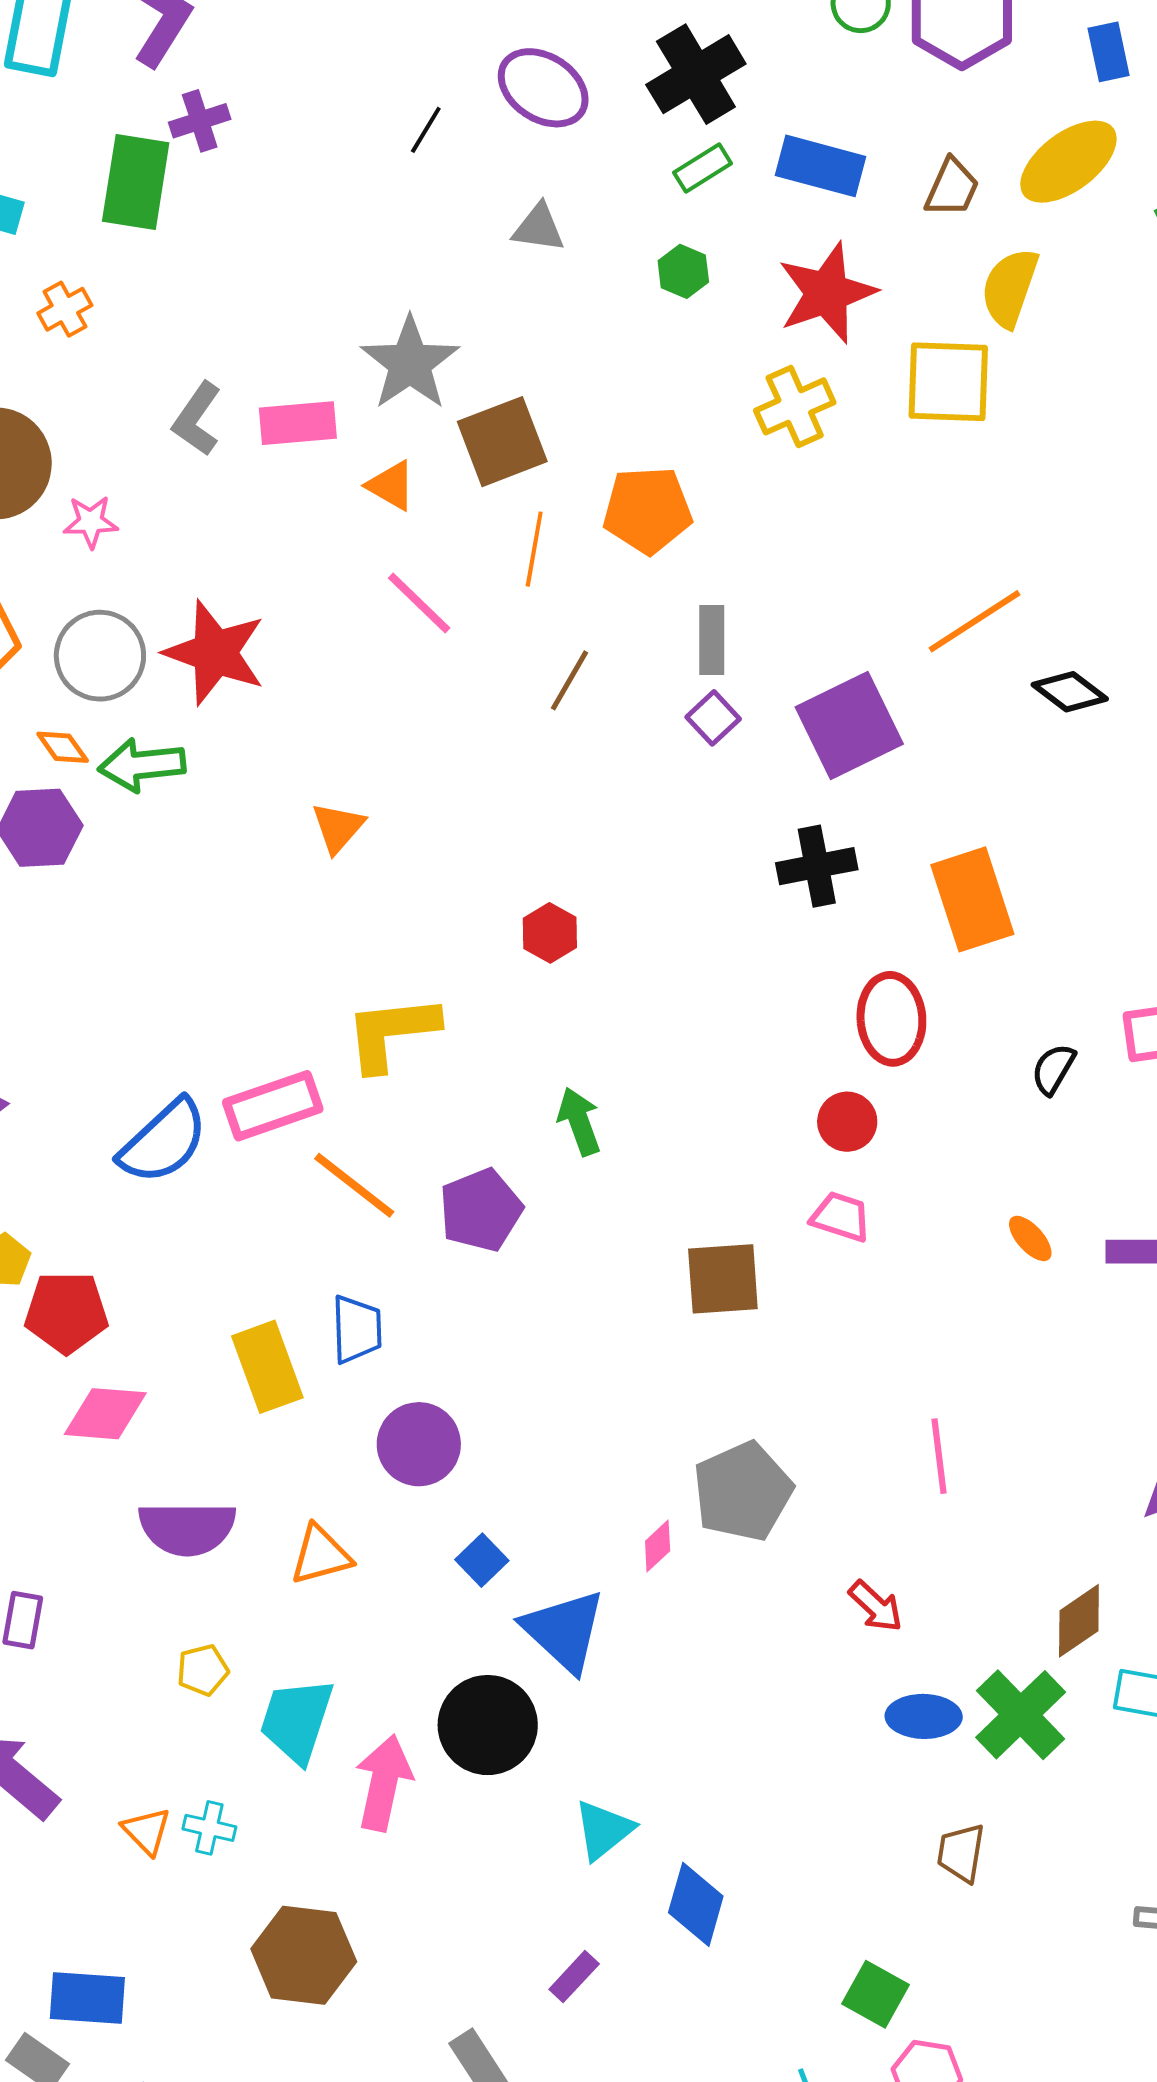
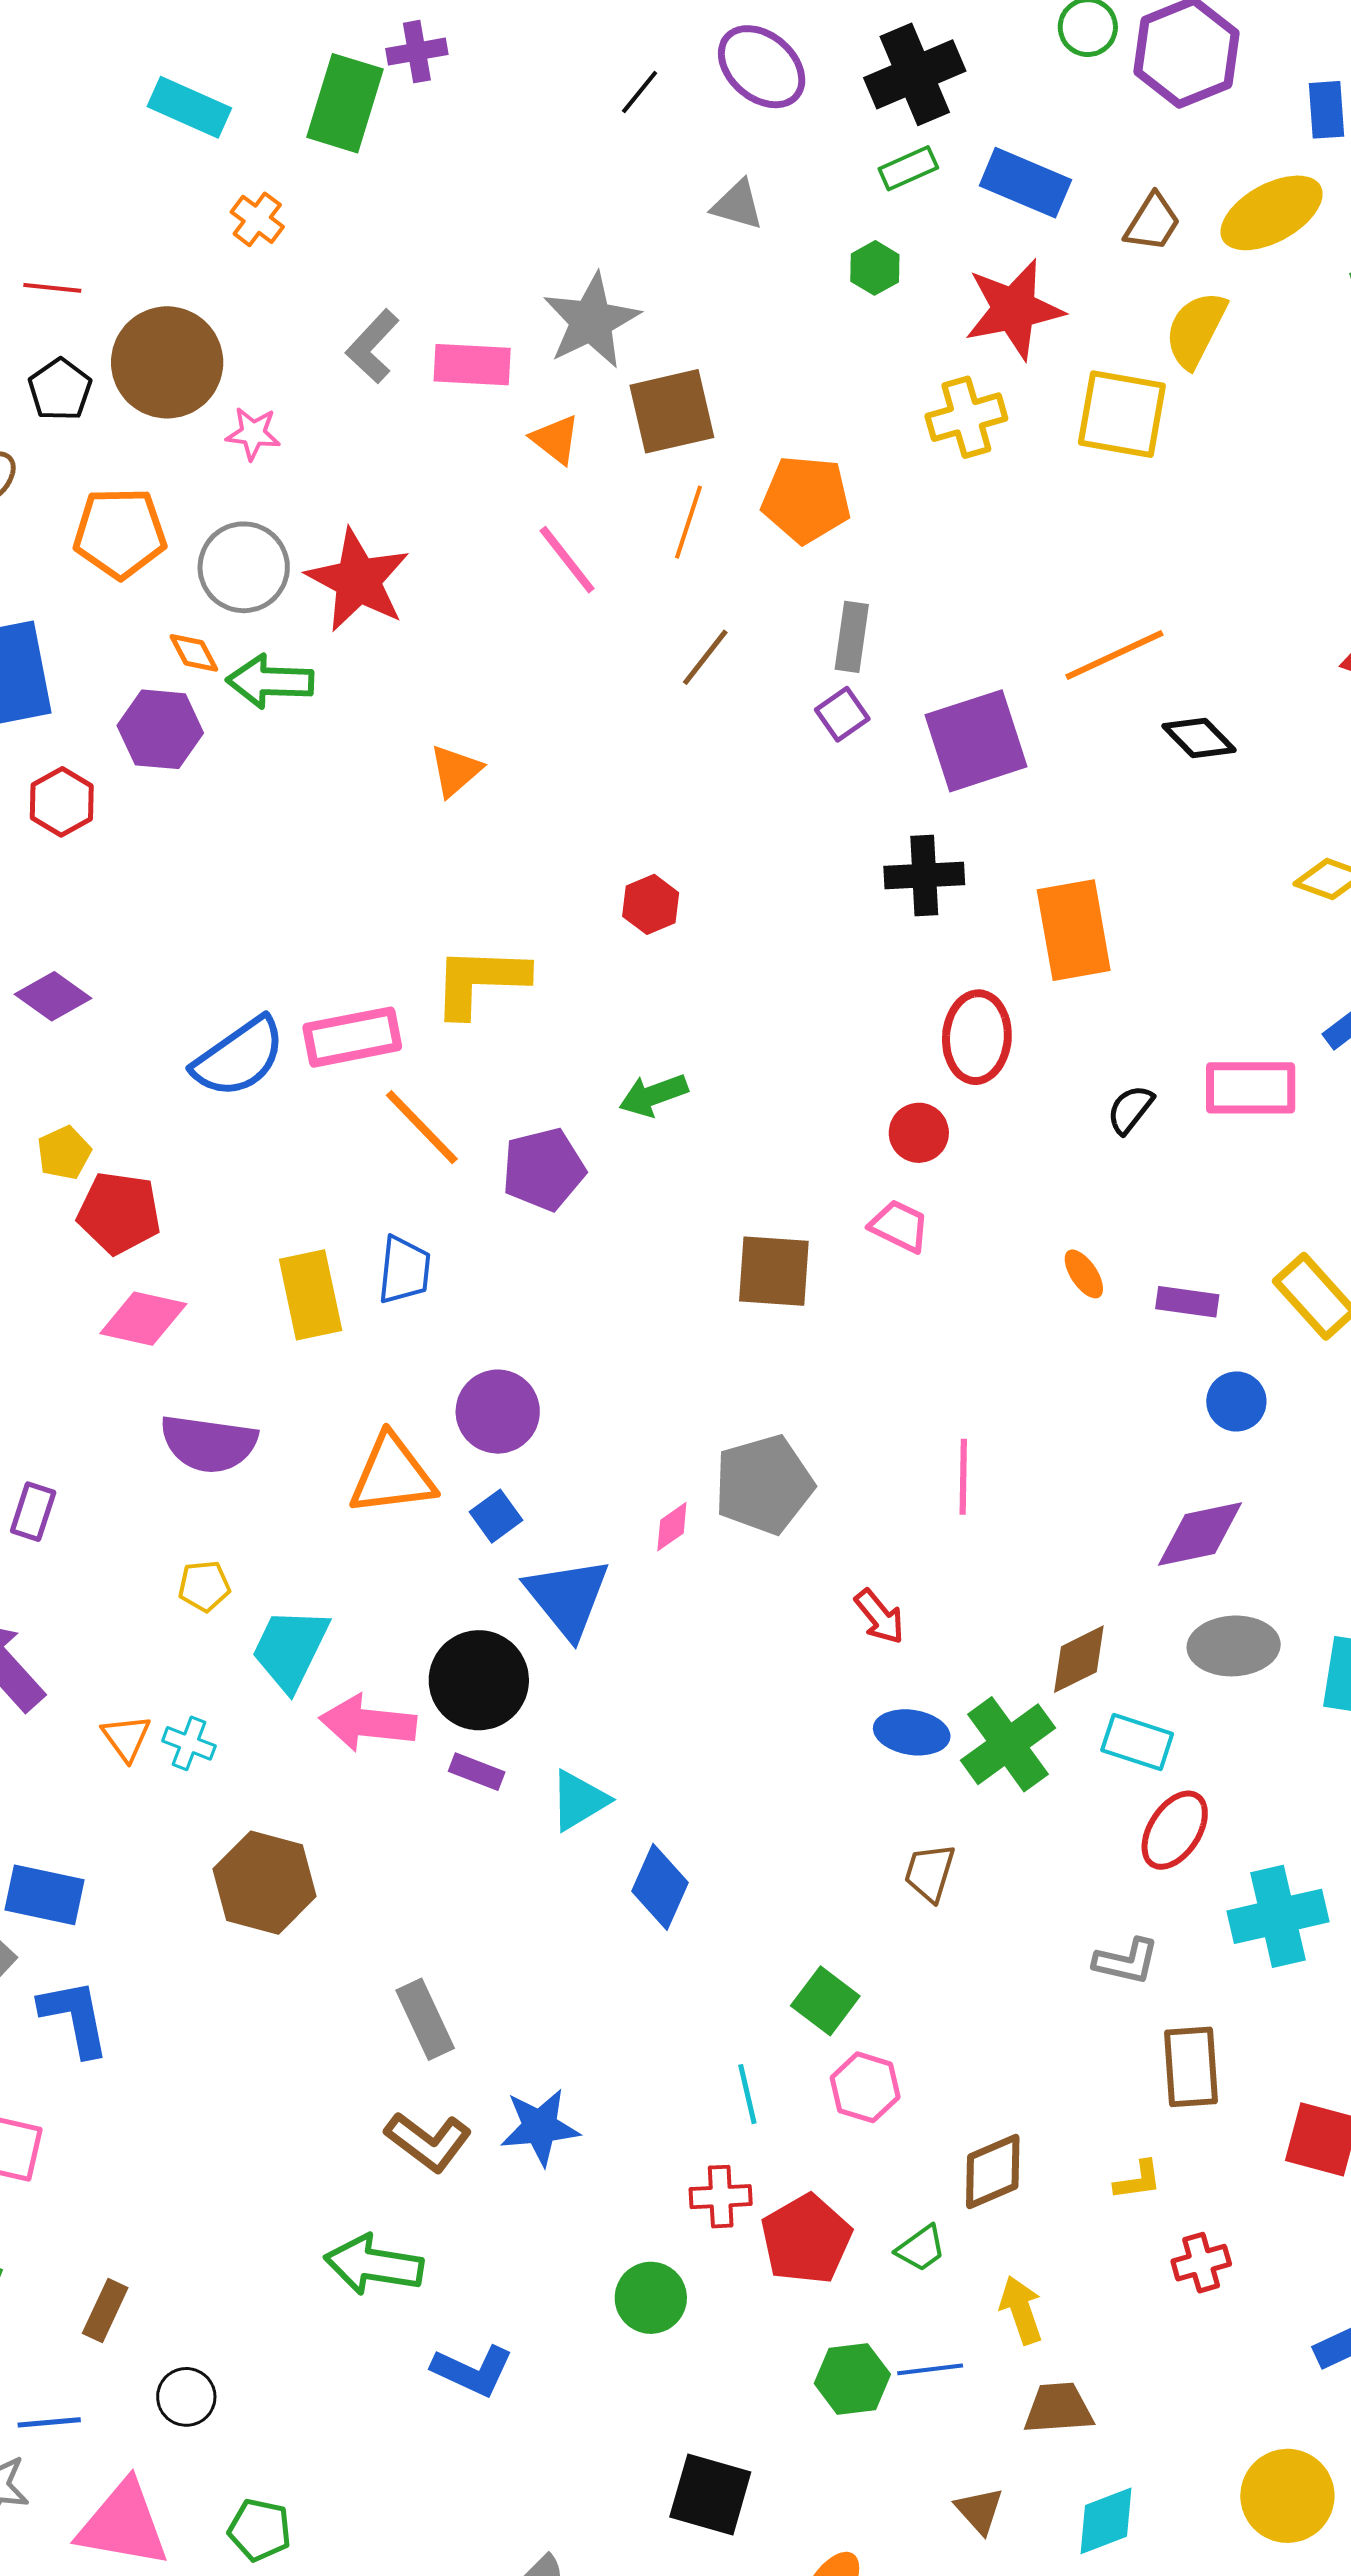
orange cross: (65, 309) -> (257, 219), turned -32
green arrow: (579, 1121) -> (653, 1095), turned -98
purple circle: (419, 1444) -> (498, 1412), moved
orange triangle: (321, 1555) -> (392, 1475), moved, size x1.4
pink arrow: (384, 1783) -> (368, 1723), turned -104
purple rectangle: (574, 1977) -> (477, 1772), moved, turned 60

